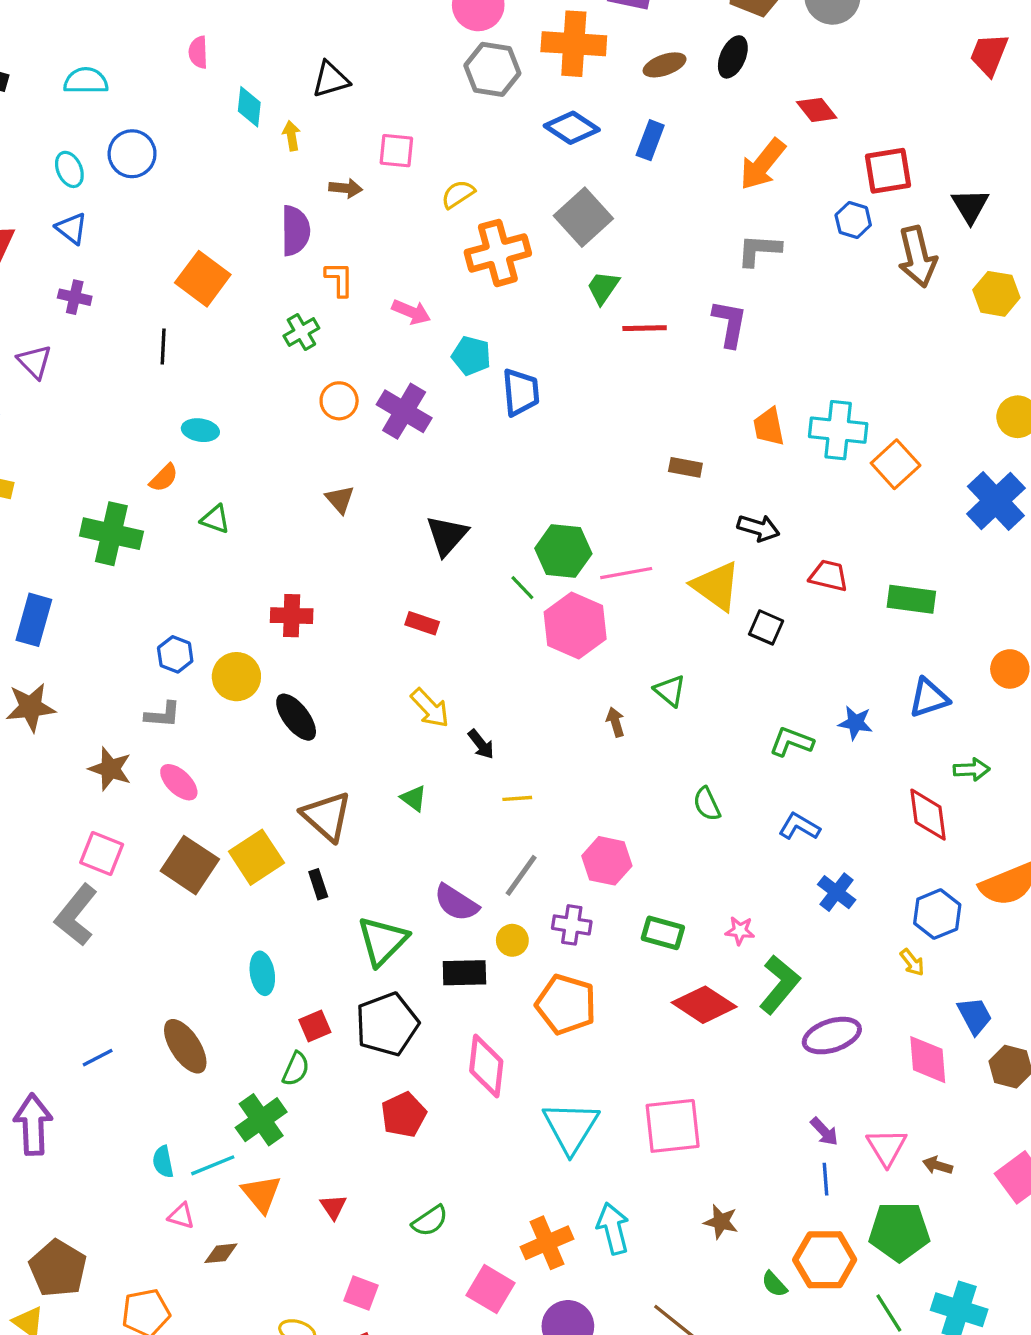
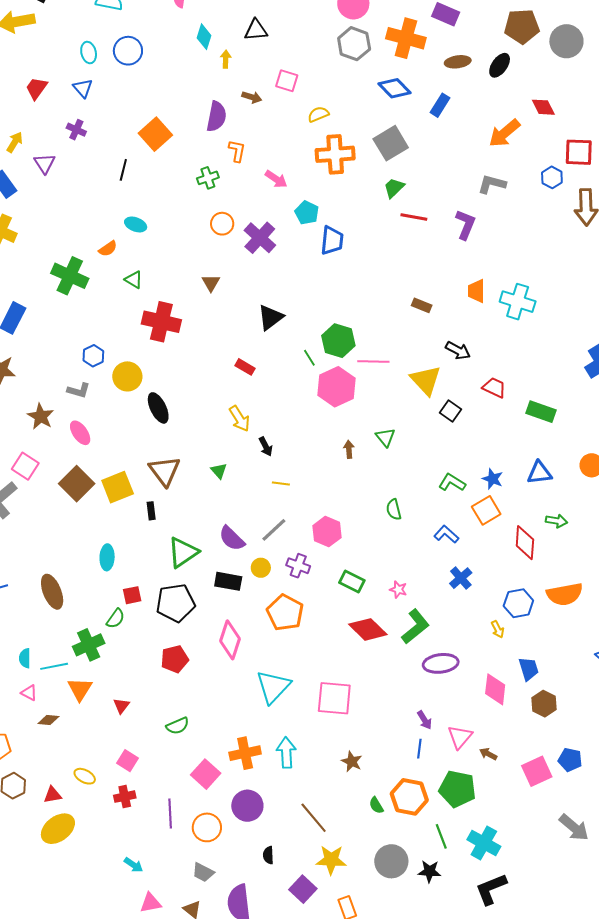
orange square: (896, 464) -> (486, 510), moved
red cross: (292, 616) -> (161, 322), moved, size x1.5

